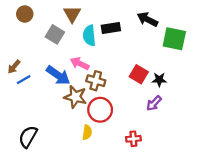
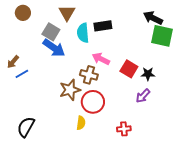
black arrow: (147, 19) -> (153, 18), moved
pink arrow: (80, 63) -> (101, 59), moved
blue arrow: (58, 75) -> (54, 48), moved
brown star: (75, 97) -> (70, 90), turned -30

